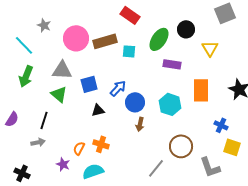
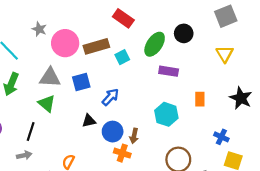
gray star: (44, 25) -> (39, 29), moved
yellow triangle: (210, 48) -> (225, 54), moved
cyan square: (129, 51) -> (122, 57), turned -32
blue square: (89, 84) -> (81, 82), moved
orange rectangle: (201, 90) -> (200, 99), size x0.6
blue circle: (135, 102) -> (113, 132), moved
orange cross: (101, 144) -> (122, 153), moved

